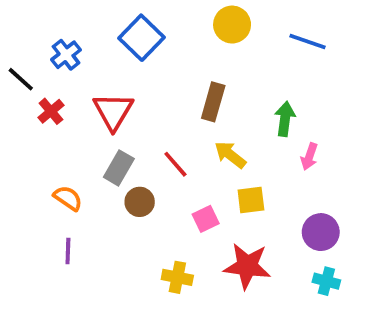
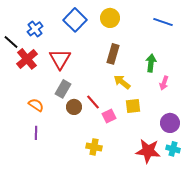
yellow circle: (232, 25) -> (110, 18), moved
red cross: (51, 111) -> (27, 59), size x1.5
red line: (175, 164) -> (93, 102), moved
red star: (247, 266) -> (148, 151), moved

